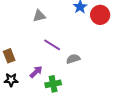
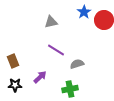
gray triangle: (39, 16) -> (51, 22), moved
green cross: (53, 84) -> (70, 89), moved

